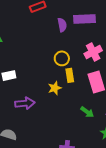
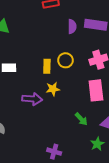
yellow rectangle: (70, 75) -> (47, 66), moved
purple arrow: (25, 103) -> (32, 99), moved

